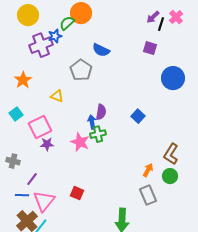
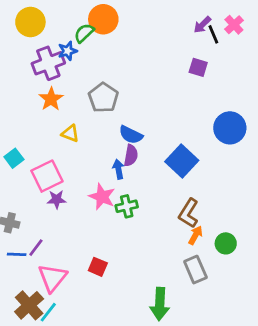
black line: (161, 24) -> (213, 34), turned -40
blue semicircle: (101, 50) -> (131, 135), moved
blue circle: (173, 78) -> (230, 128), moved
orange star: (23, 80) -> (51, 99), moved
blue square: (138, 116) -> (182, 161), size x1.6
green cross: (98, 134) -> (127, 206), moved
brown L-shape: (171, 154) -> (189, 213), moved
blue line: (22, 195) -> (17, 254), moved

